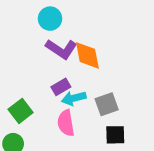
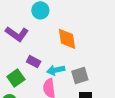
purple L-shape: (61, 49) -> (17, 34), moved
purple rectangle: (61, 87) -> (34, 62), moved, turned 56

